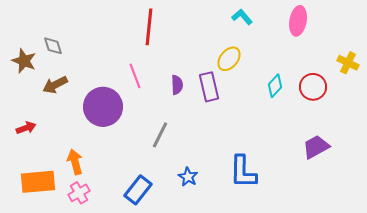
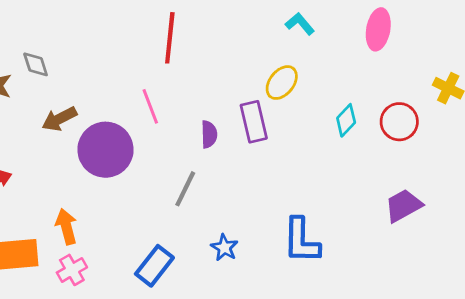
brown arrow: (55, 85) -> (59, 119), moved
purple semicircle: (177, 85) -> (209, 134), moved

